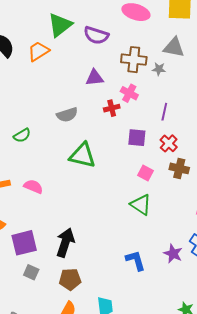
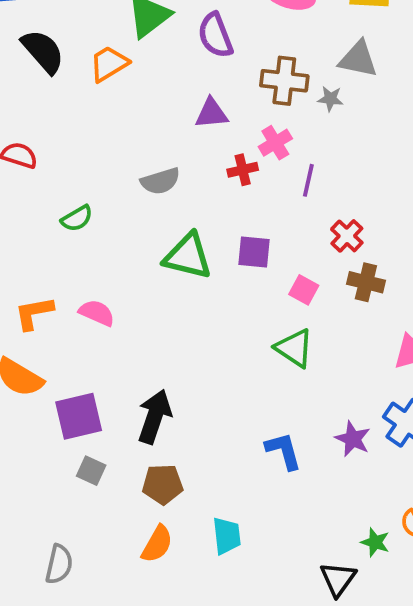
purple semicircle: (96, 35) -> (215, 35), turned 50
pink cross: (129, 93) -> (275, 143), turned 30
purple line: (164, 112) -> (308, 180), moved
purple square: (137, 138) -> (254, 252), moved

